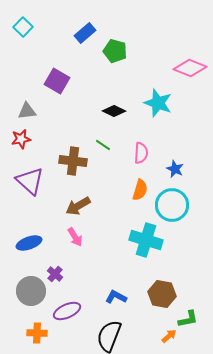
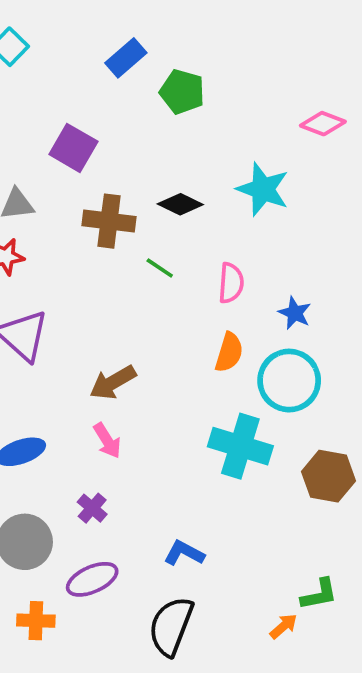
pink diamond: (190, 68) -> (323, 124), size x0.7
brown cross: (73, 161) -> (109, 221), moved
purple cross: (55, 274) -> (92, 508), moved
brown hexagon: (162, 294) -> (329, 476), moved

